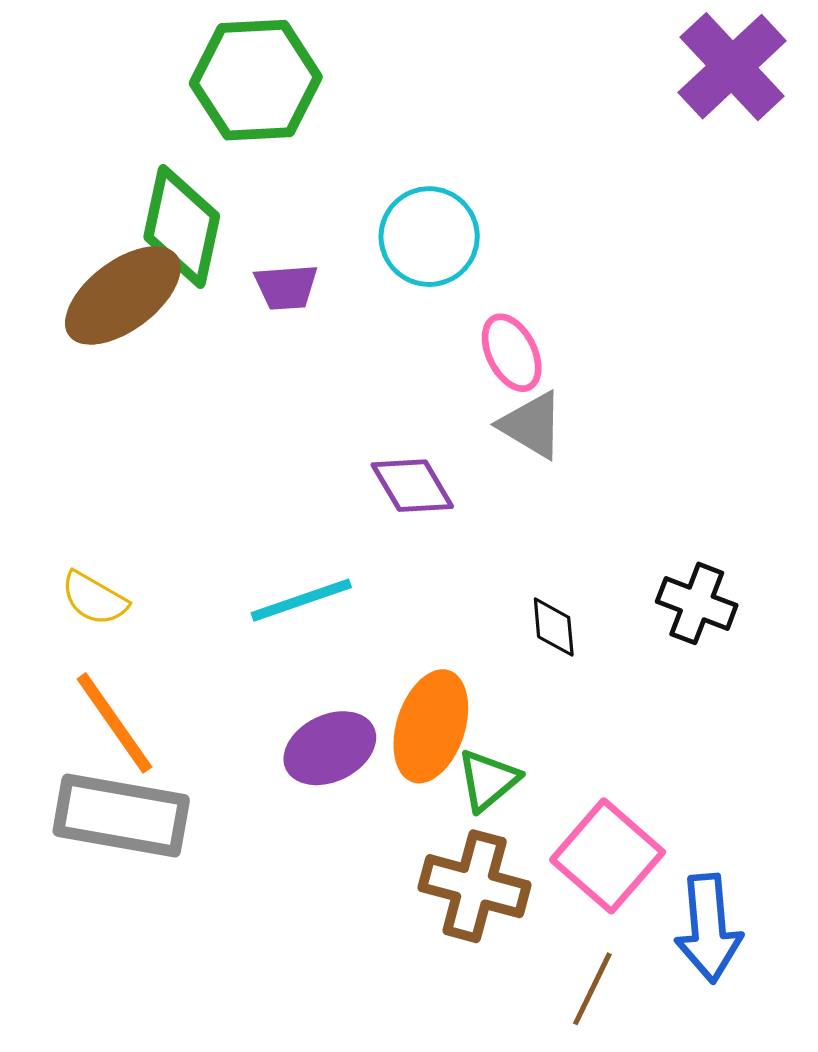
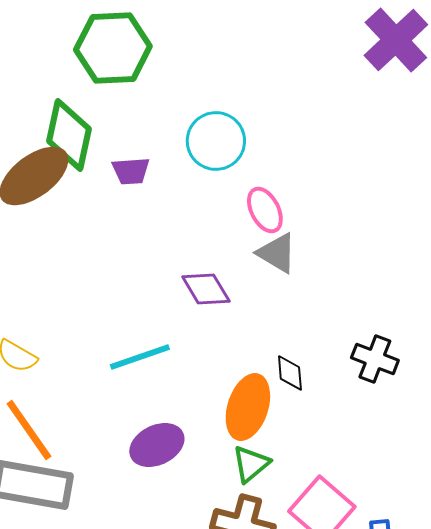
orange ellipse: (431, 726) -> (248, 407), moved

